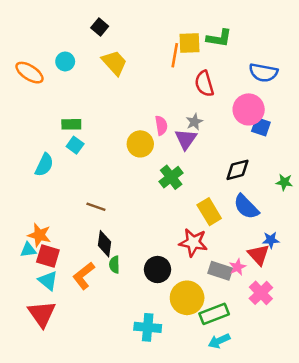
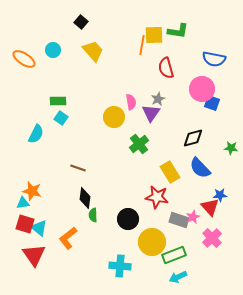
red square: (48, 256) -> (25, 224), moved
orange L-shape: (84, 276) -> (68, 238), moved

